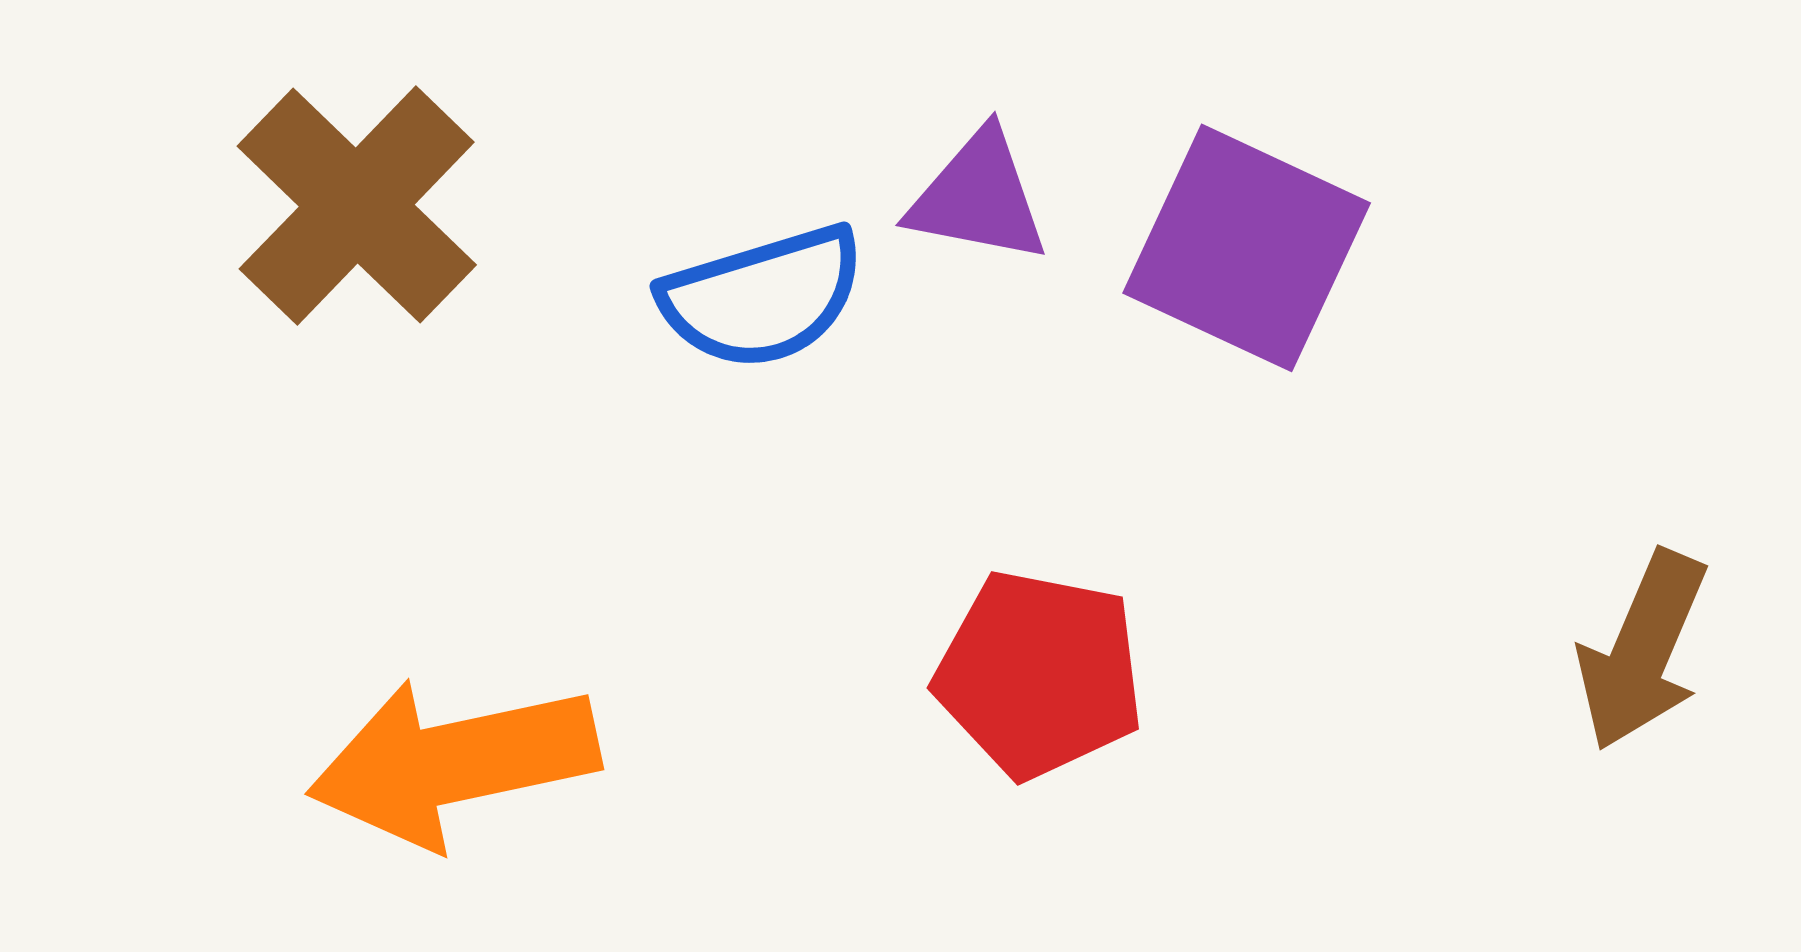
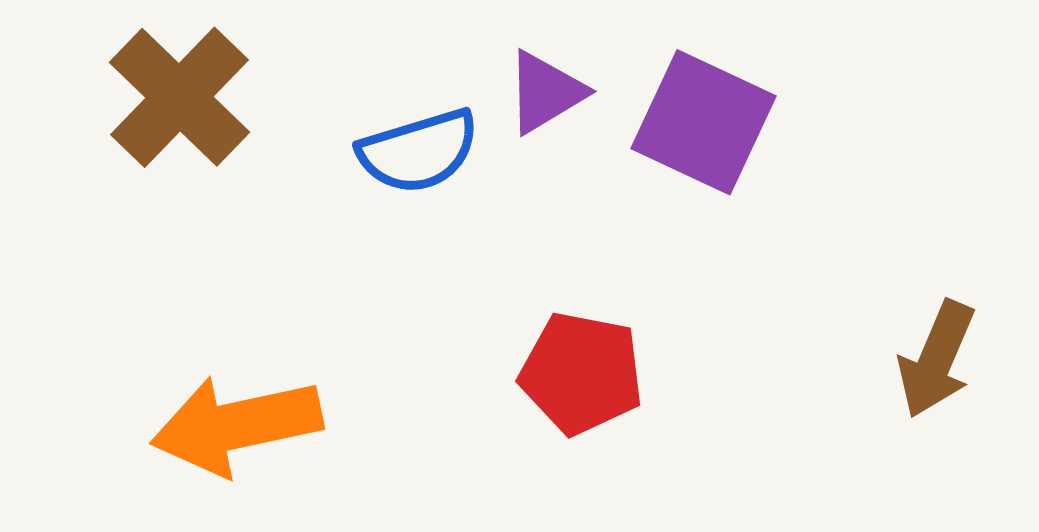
purple triangle: (978, 197) -> (546, 92), turned -42

